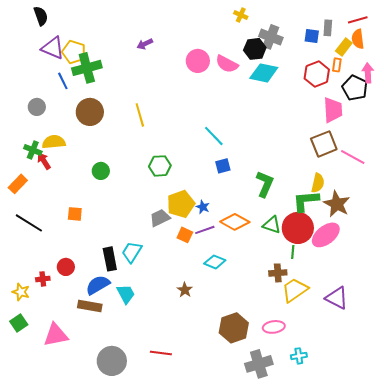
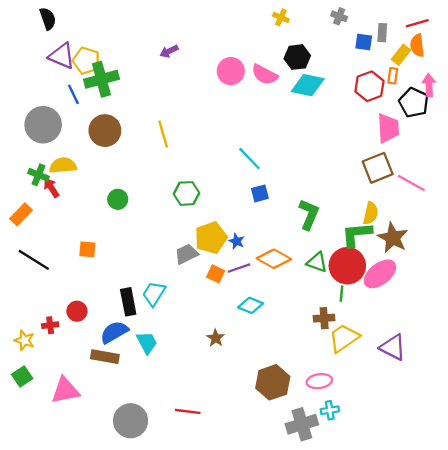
gray cross: (271, 37) -> (339, 16), moved, size x0.6
gray circle: (37, 107) -> (43, 125), size x1.8
cyan cross: (299, 356) -> (330, 410), moved

